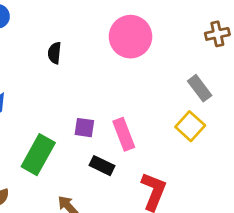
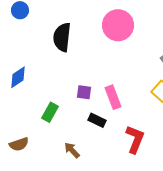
black semicircle: (55, 53) -> (62, 37), size x1.8
green rectangle: (38, 155) -> (50, 112), size x0.7

